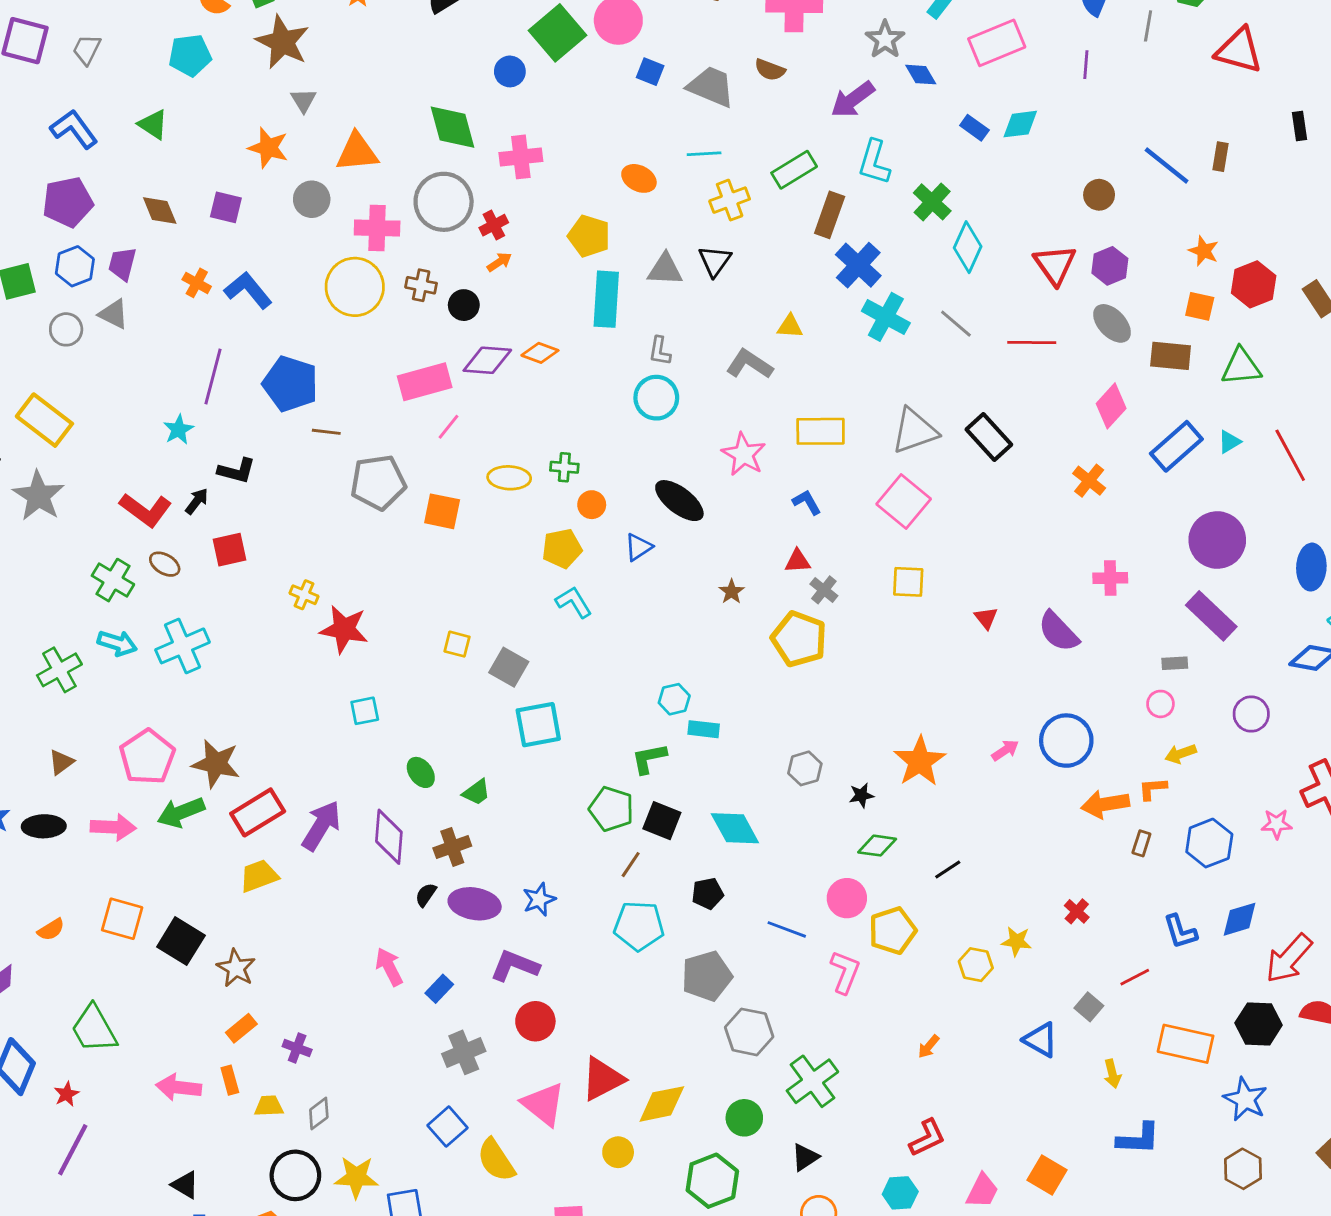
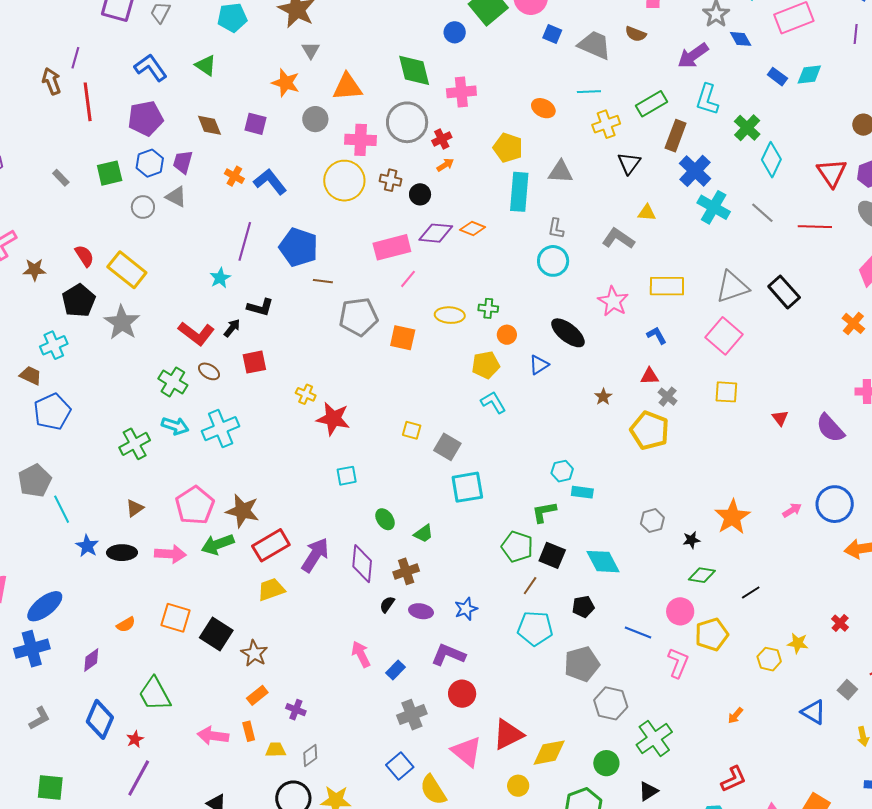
black triangle: (715, 261) -> (629, 163), moved
purple ellipse: (475, 904) -> (421, 611), size x0.7

